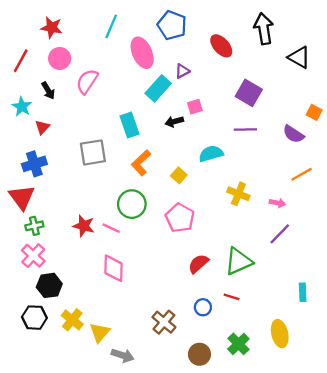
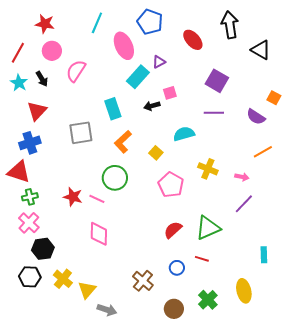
cyan star: (22, 107) -> (19, 83), moved
red triangle: (42, 127) -> (37, 111), size x1.5
red triangle: (22, 197) -> (19, 172), turned -35
pink pentagon: (180, 218) -> (171, 185), moved

